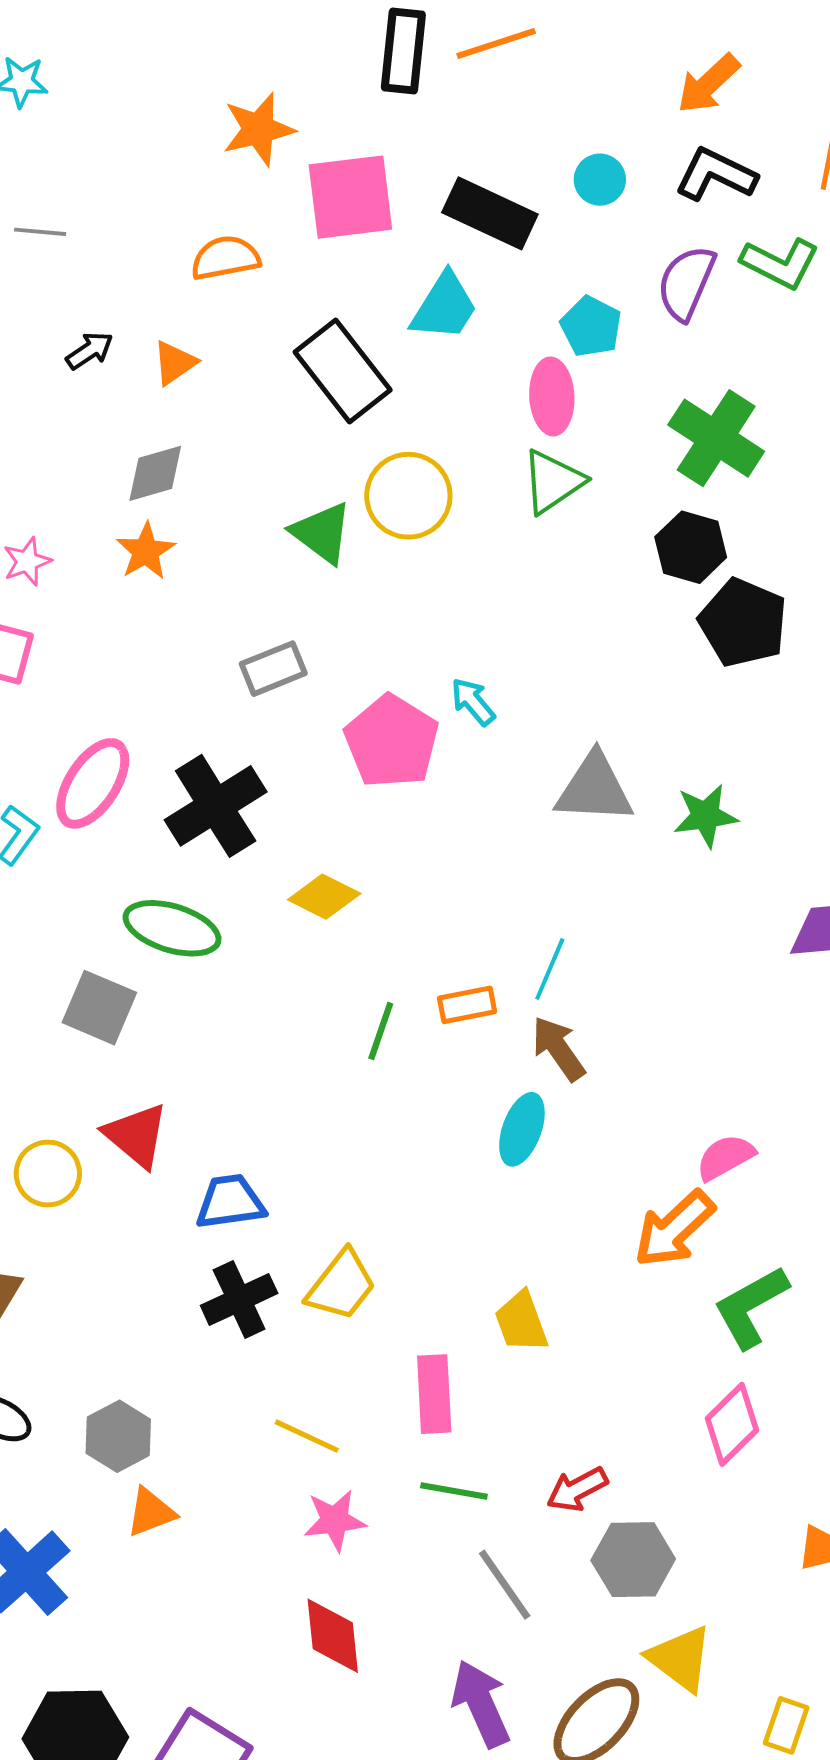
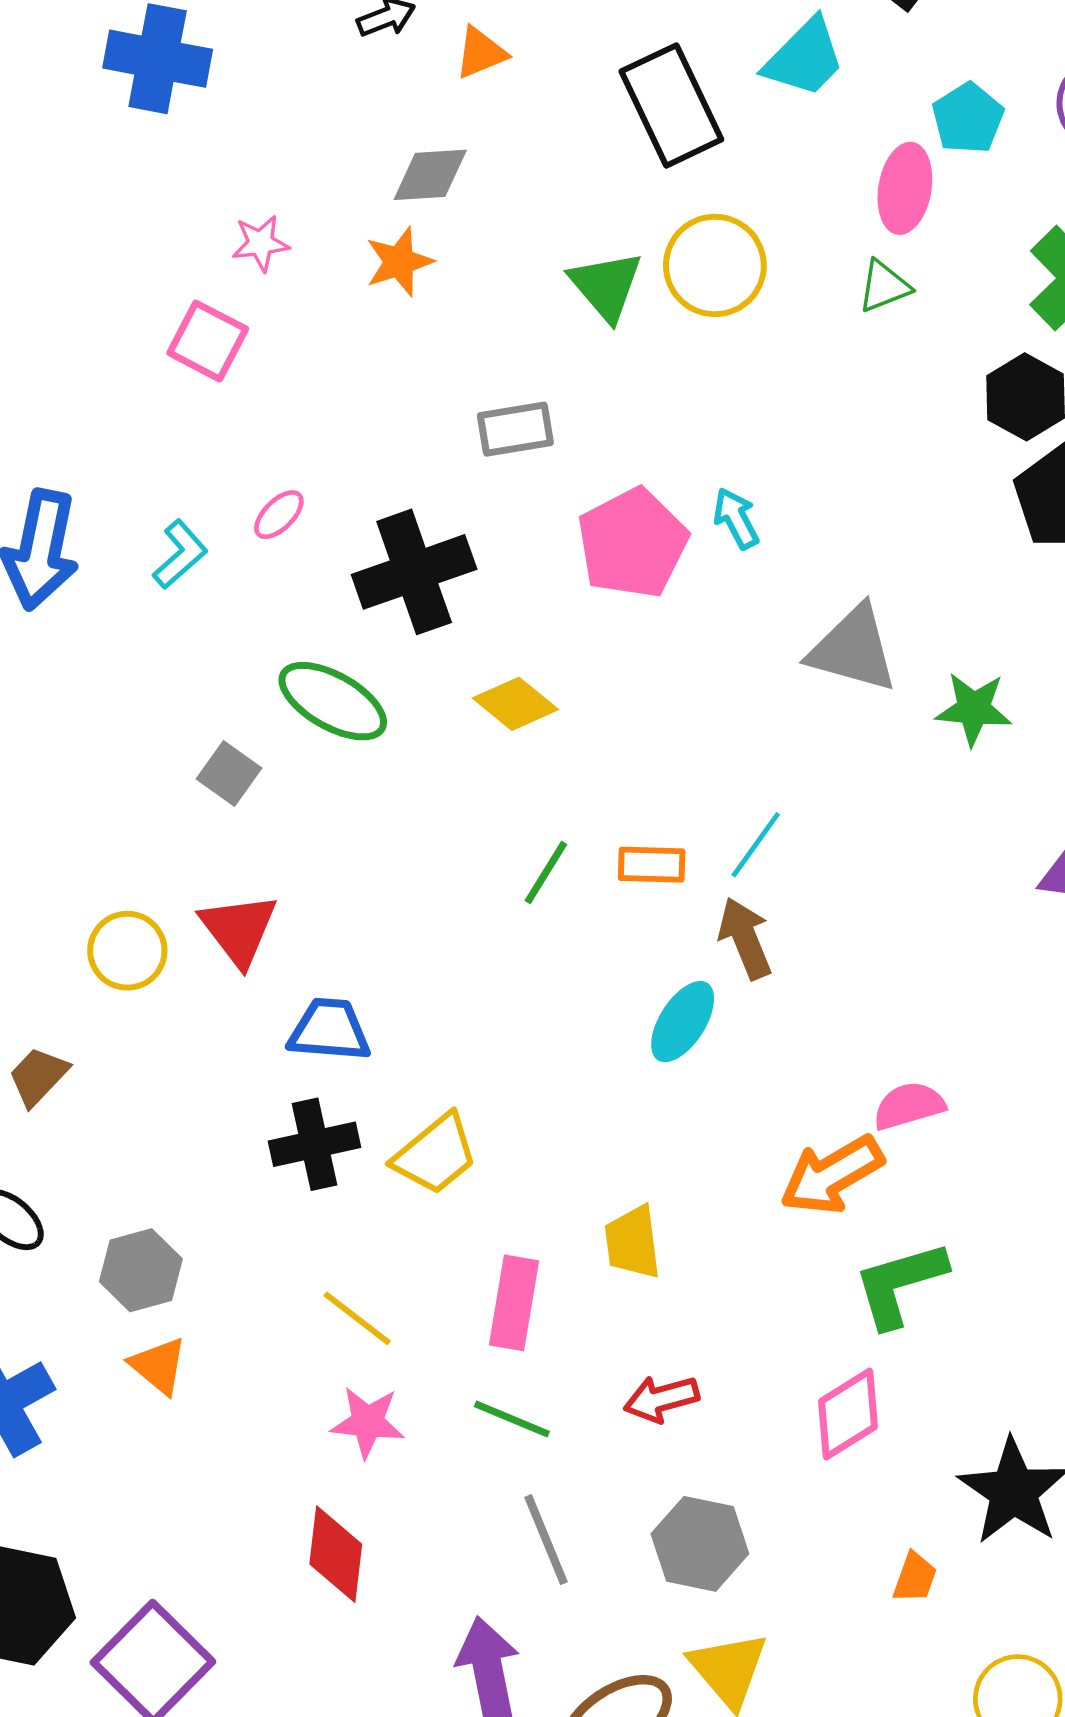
green triangle: (553, 482) -> (884, 286), size x0.7
pink ellipse: (93, 783) -> (279, 515), size x0.5
gray square: (99, 1008) -> (229, 773), size x0.7
red arrow: (577, 1489) -> (661, 1399), moved
orange triangle: (151, 1512) -> (159, 1366), turned 48

